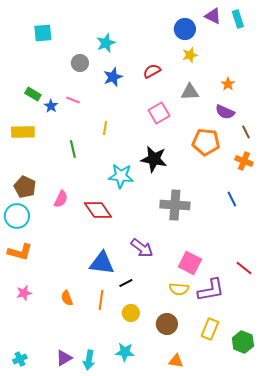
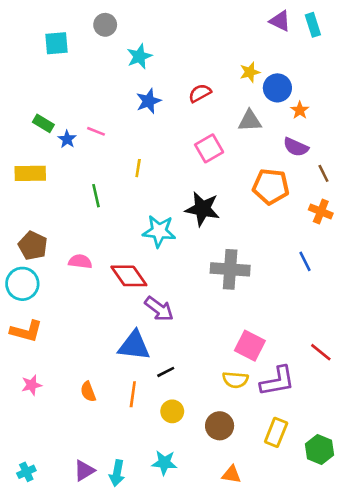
blue circle: (185, 29) -> (277, 88), moved
gray circle: (80, 63) -> (105, 25), moved
pink semicircle: (61, 199) -> (80, 261), turned -108
purple arrow: (142, 248) -> (159, 309), moved

